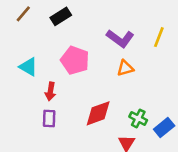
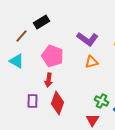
brown line: (23, 14) -> (22, 36), moved
red arrow: (50, 91) -> (49, 80), moved
red diamond: (98, 113) -> (58, 103), moved, turned -50

